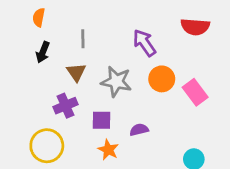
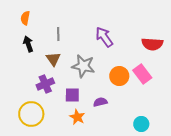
red semicircle: (195, 27) -> (152, 44), moved
black arrow: (43, 52) -> (28, 44), turned 140
orange circle: (162, 79) -> (119, 76), moved

